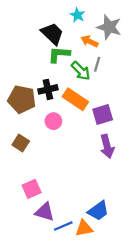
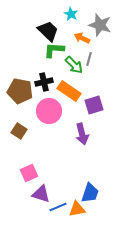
pink circle: (53, 121) -> (49, 111), size x1.6
purple arrow: (107, 146) -> (82, 134), moved
blue trapezoid: (98, 211) -> (90, 193), turned -35

